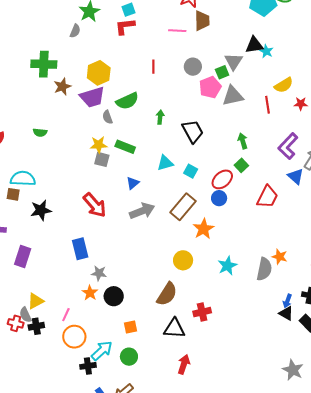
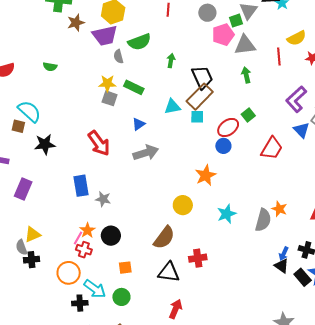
green arrow: (243, 141) -> (246, 75), moved
cyan square: (191, 171) -> (197, 117), turned -32
cyan semicircle: (23, 179) -> (29, 111), turned 35
brown rectangle: (183, 207) -> (200, 97), moved
gray star: (99, 273) -> (103, 199), moved
pink line: (66, 315) -> (78, 238), moved
red cross: (16, 323) -> (84, 250), moved
cyan arrow: (102, 351) -> (95, 289), turned 75

